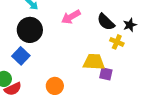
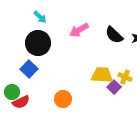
yellow cross: (117, 42) -> (125, 77), moved
purple square: (106, 74) -> (114, 87), turned 32

